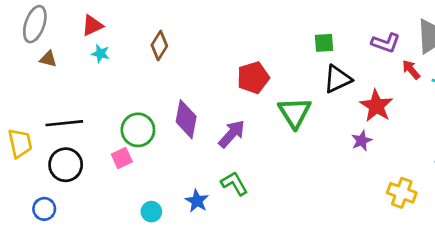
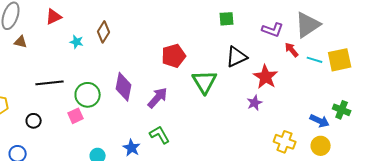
green square: (324, 43) -> (227, 19), moved
cyan star: (100, 54) -> (77, 42), moved
black line: (64, 123) -> (50, 83), moved
black circle: (66, 165) -> (34, 121), size x0.6

